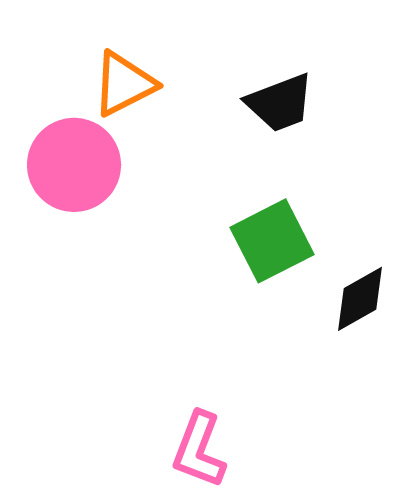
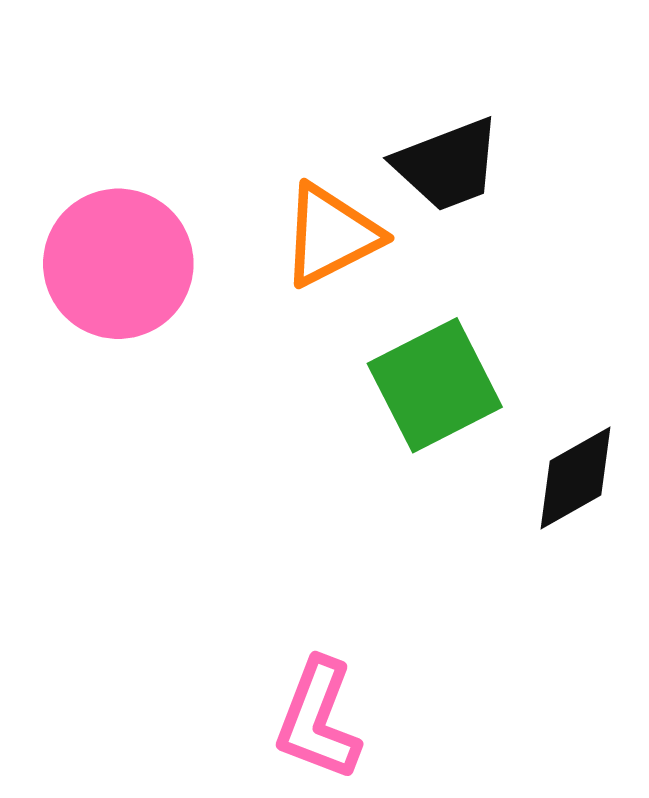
orange triangle: (124, 84) -> (331, 235), moved

